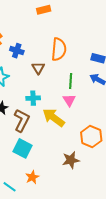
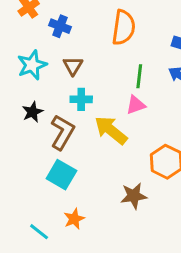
brown triangle: (38, 68) -> (73, 66), moved
pink triangle: (69, 100) -> (136, 105), turned 40

